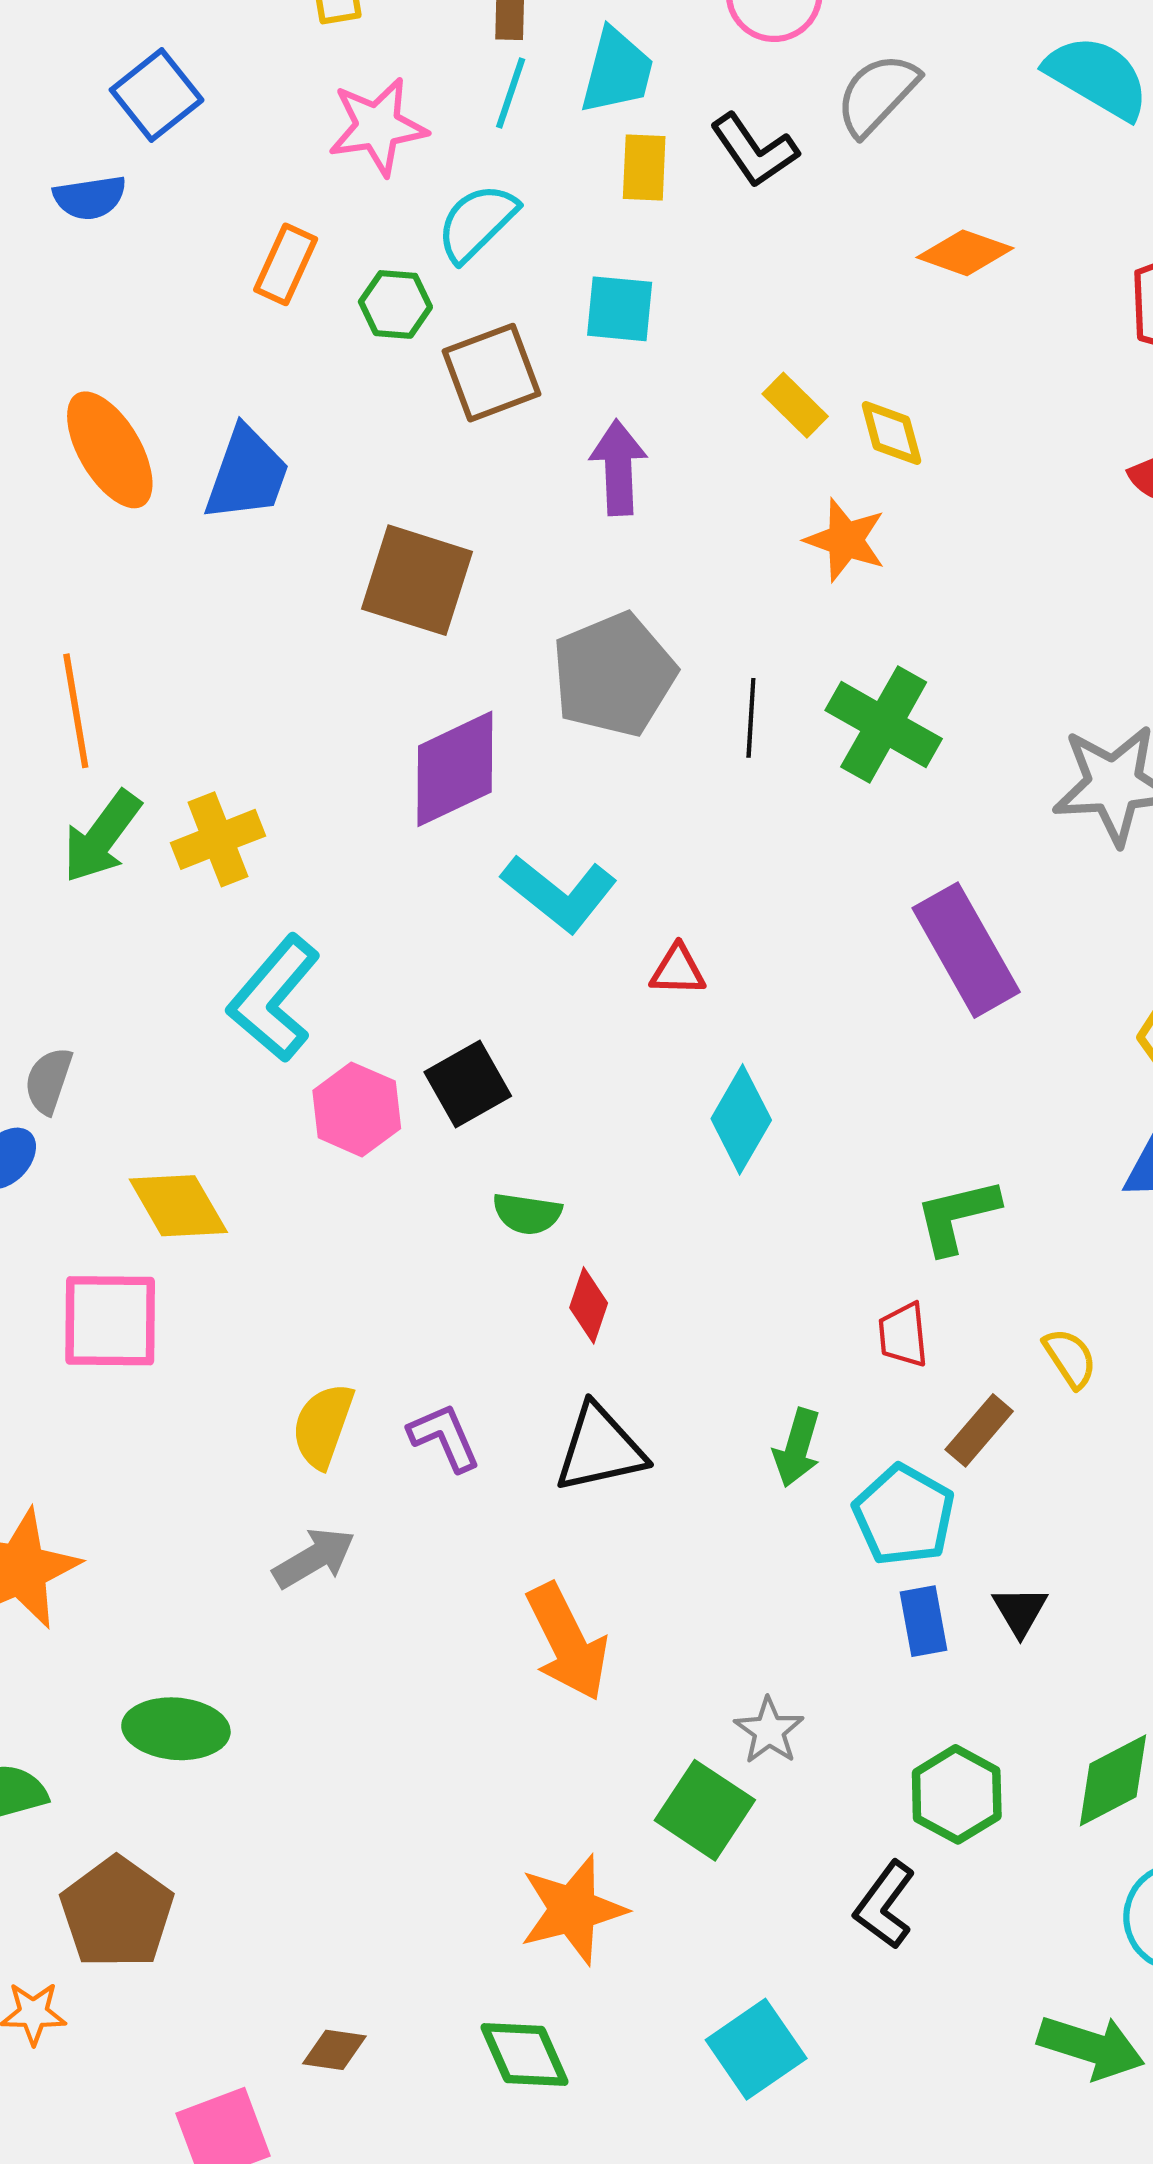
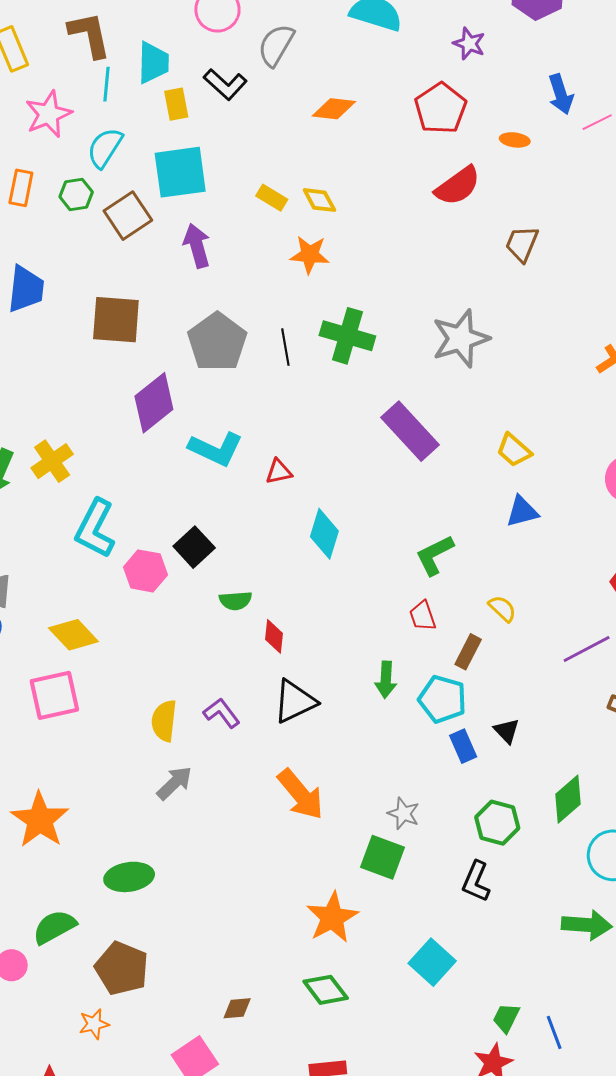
cyan square: (620, 309) -> (180, 172), size x1.6

